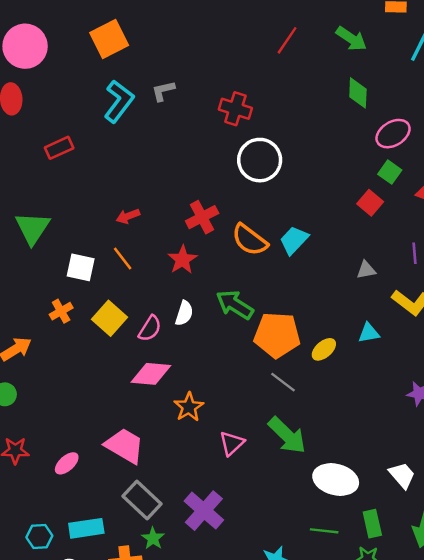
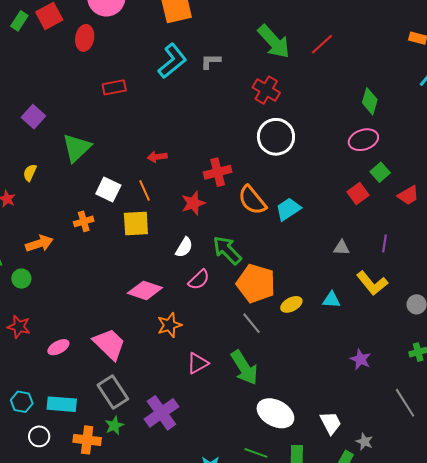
green arrow: (351, 39) -> (274, 42), moved, size x1.4
pink ellipse: (393, 134) -> (363, 140), moved
yellow square: (109, 318) -> (136, 224), moved, turned 32
pink semicircle: (150, 329) -> (199, 280), moved

